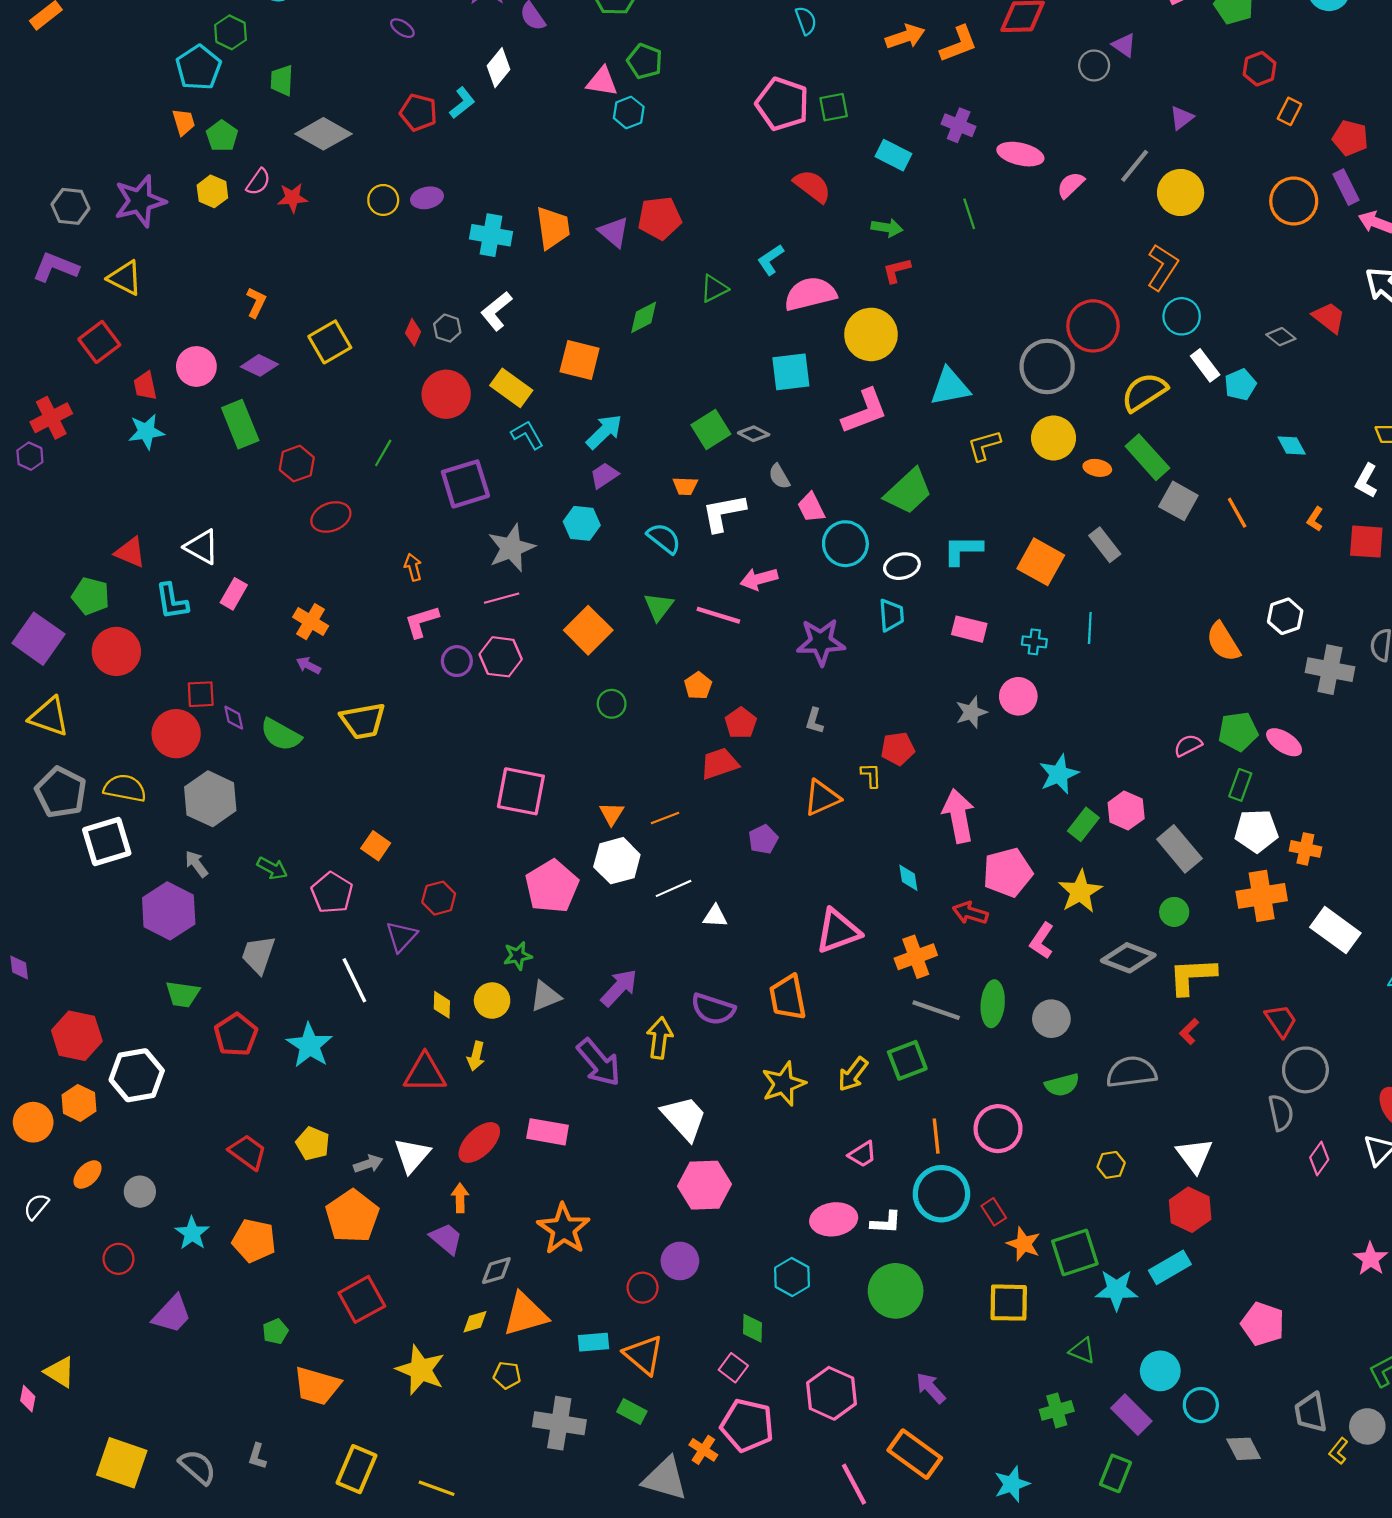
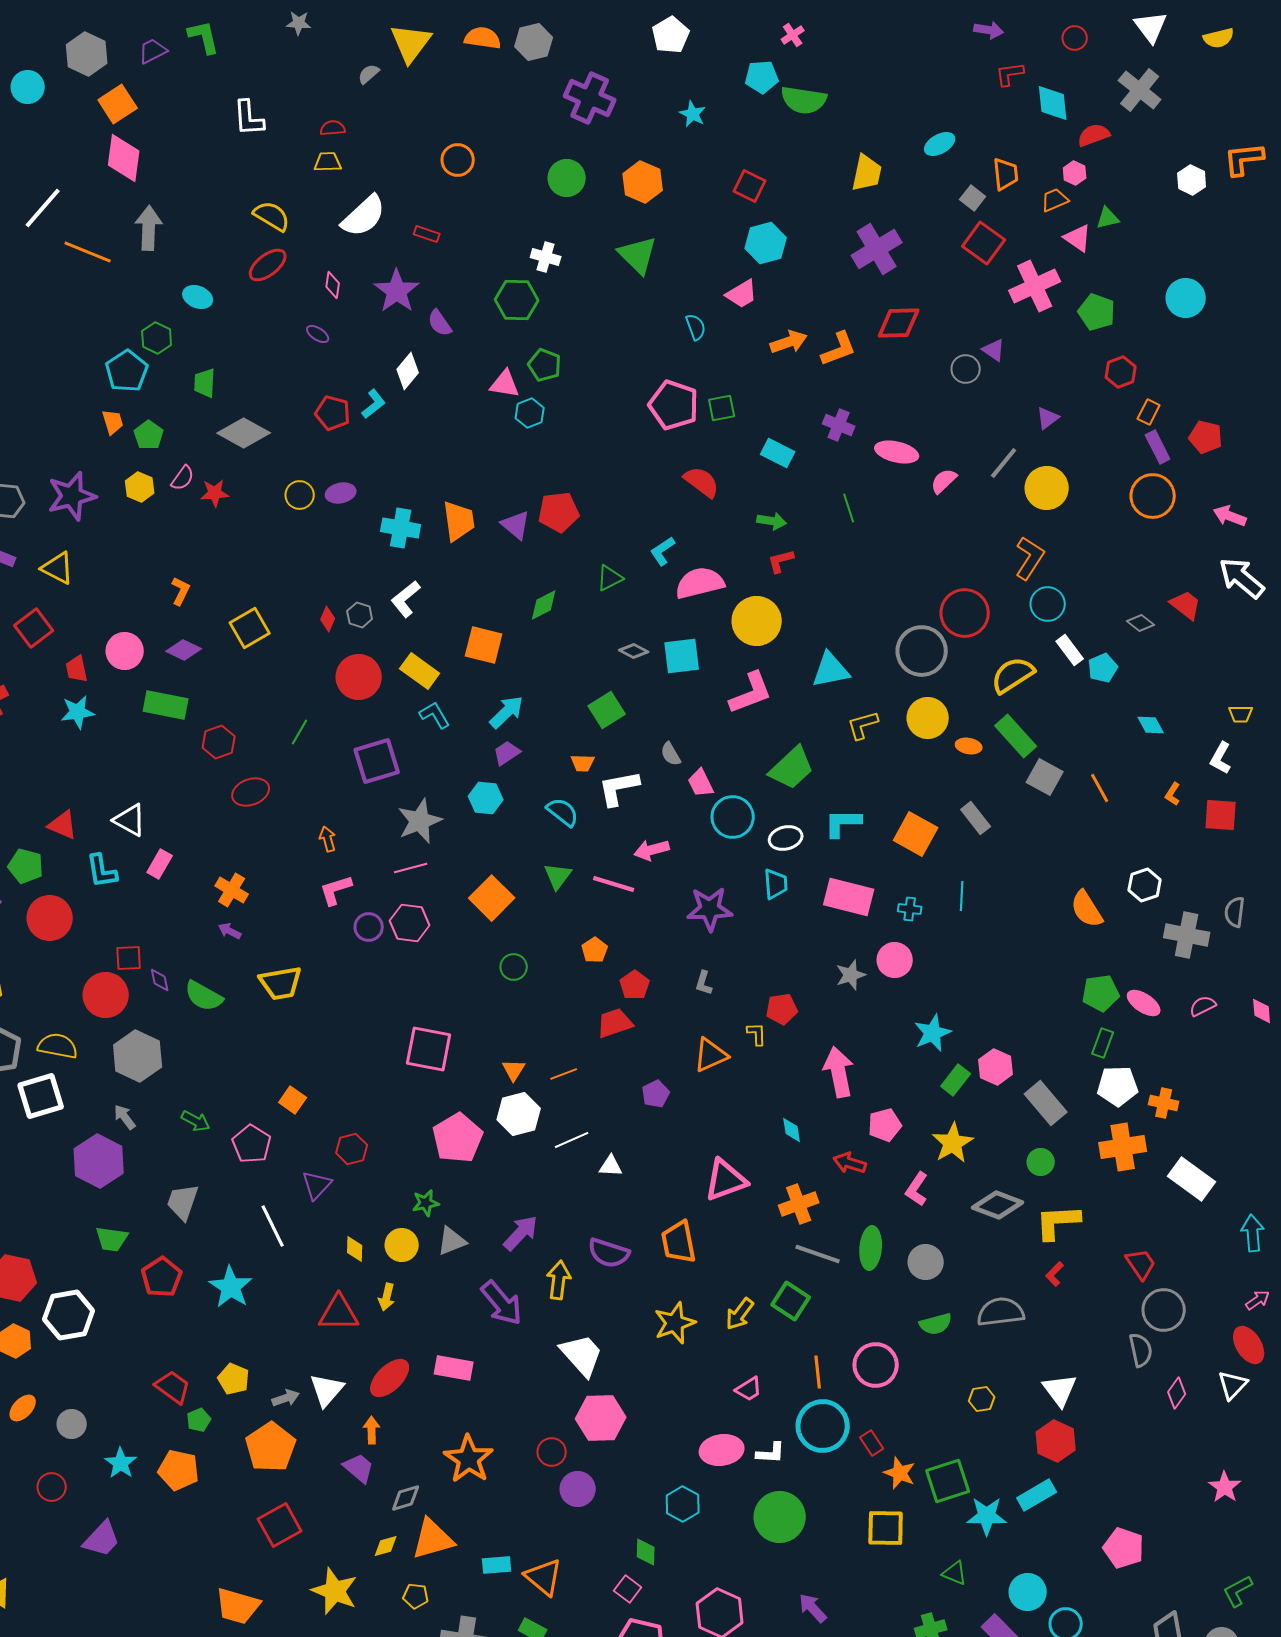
purple rectangle: (1346, 187) -> (1158, 447), moved
green rectangle: (240, 424) -> (166, 705), turned -57
gray diamond: (754, 434) -> (634, 651), moved
pink rectangle: (969, 629) -> (849, 897), size x1.5
pink semicircle: (1188, 745) -> (1203, 1006), moved
pink pentagon: (1008, 872) -> (885, 1125), size x0.7
green square: (907, 1060) -> (791, 1301), turned -36
red circle: (643, 1288) -> (552, 1452), moved
green pentagon: (275, 1331) -> (199, 1420), moved

